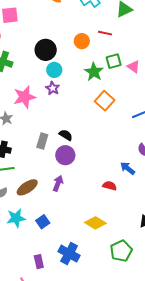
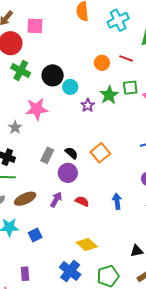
black circle: (46, 50) -> (53, 75), moved
purple star: (53, 88) -> (88, 105), moved
orange square: (105, 101) -> (100, 153), moved
blue arrow: (128, 168) -> (117, 201), moved, turned 35
red semicircle: (110, 186) -> (82, 201), moved
blue cross: (69, 254) -> (70, 271), moved

